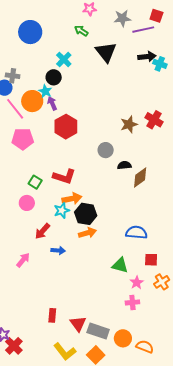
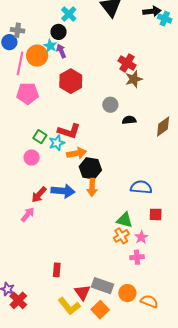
purple arrow: (52, 103) -> (61, 51), moved
pink line: (15, 109) -> (20, 63), turned 50
red cross: (154, 120) -> (127, 63), moved
brown diamond: (140, 178) -> (163, 127), moved
cyan star: (62, 210) -> (57, 143), moved
red arrow: (42, 231) -> (39, 195), moved
orange arrow: (87, 233) -> (92, 187), turned 108
blue arrow: (58, 250) -> (63, 191), moved, size x1.6
orange cross: (162, 282) -> (121, 236), moved
red triangle: (78, 324) -> (82, 292), moved

